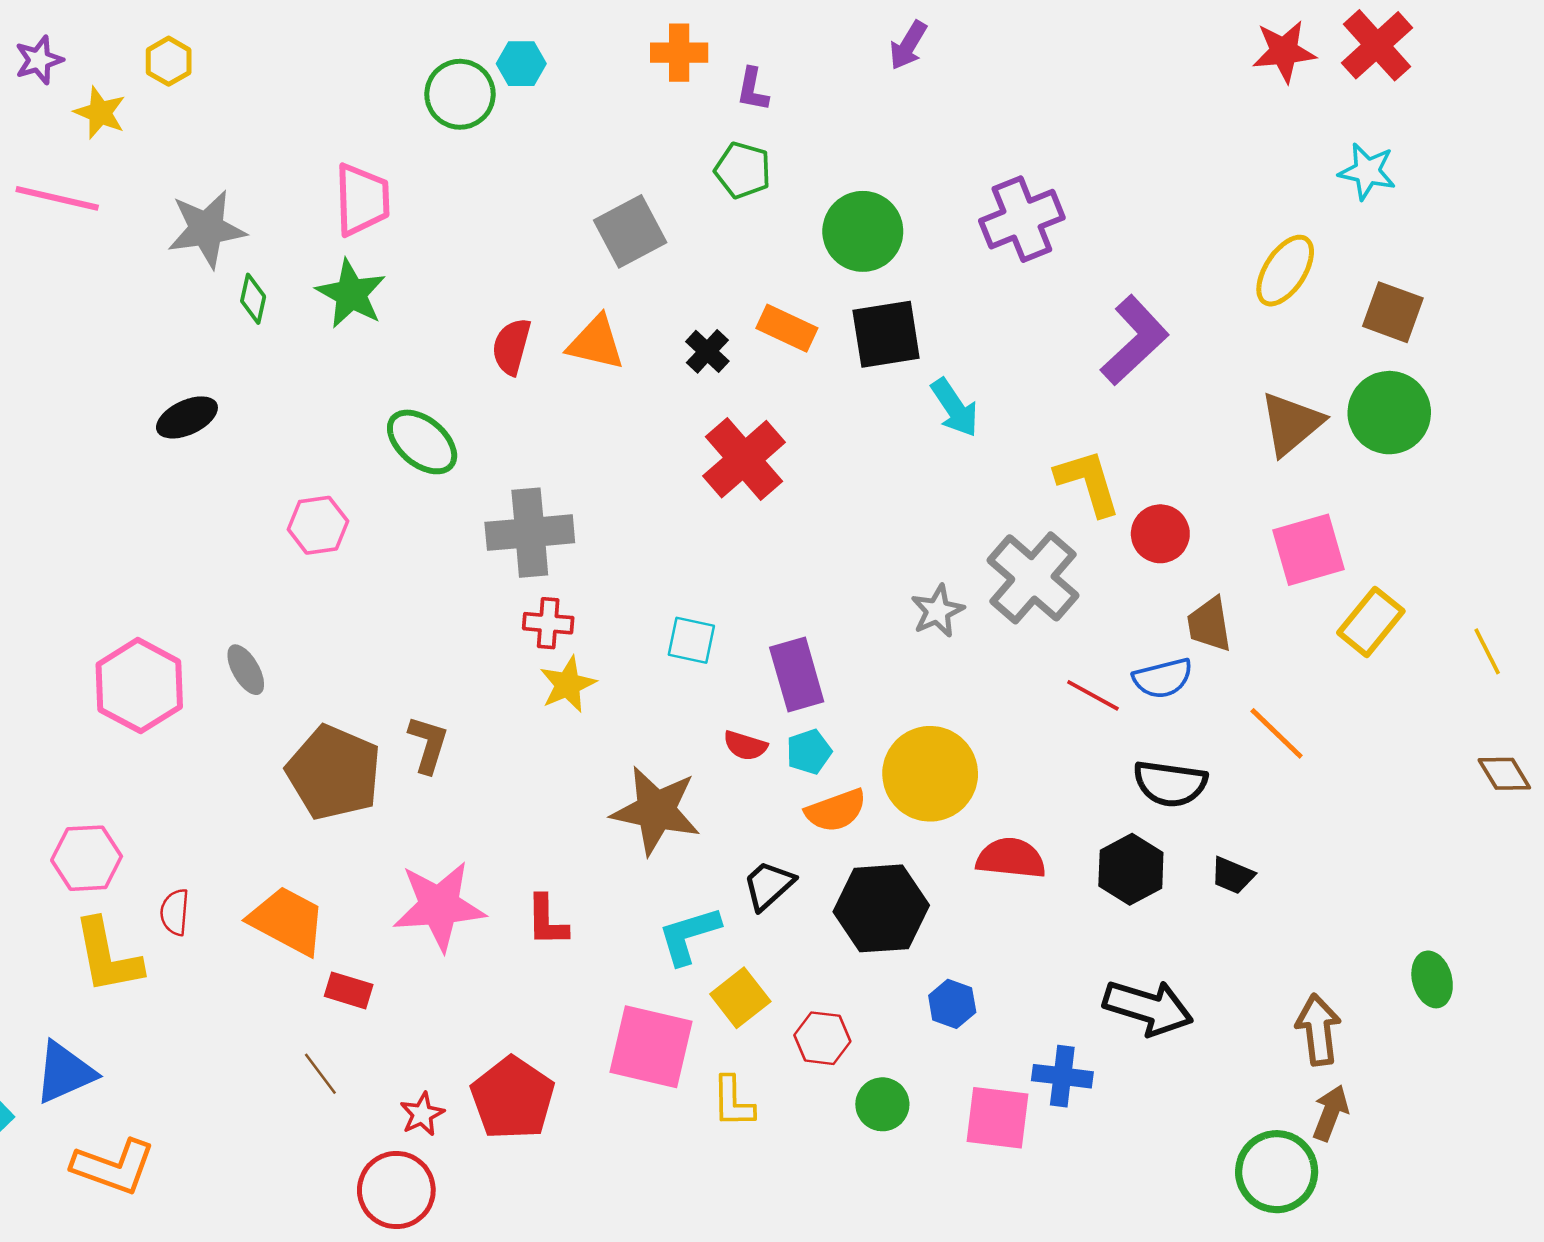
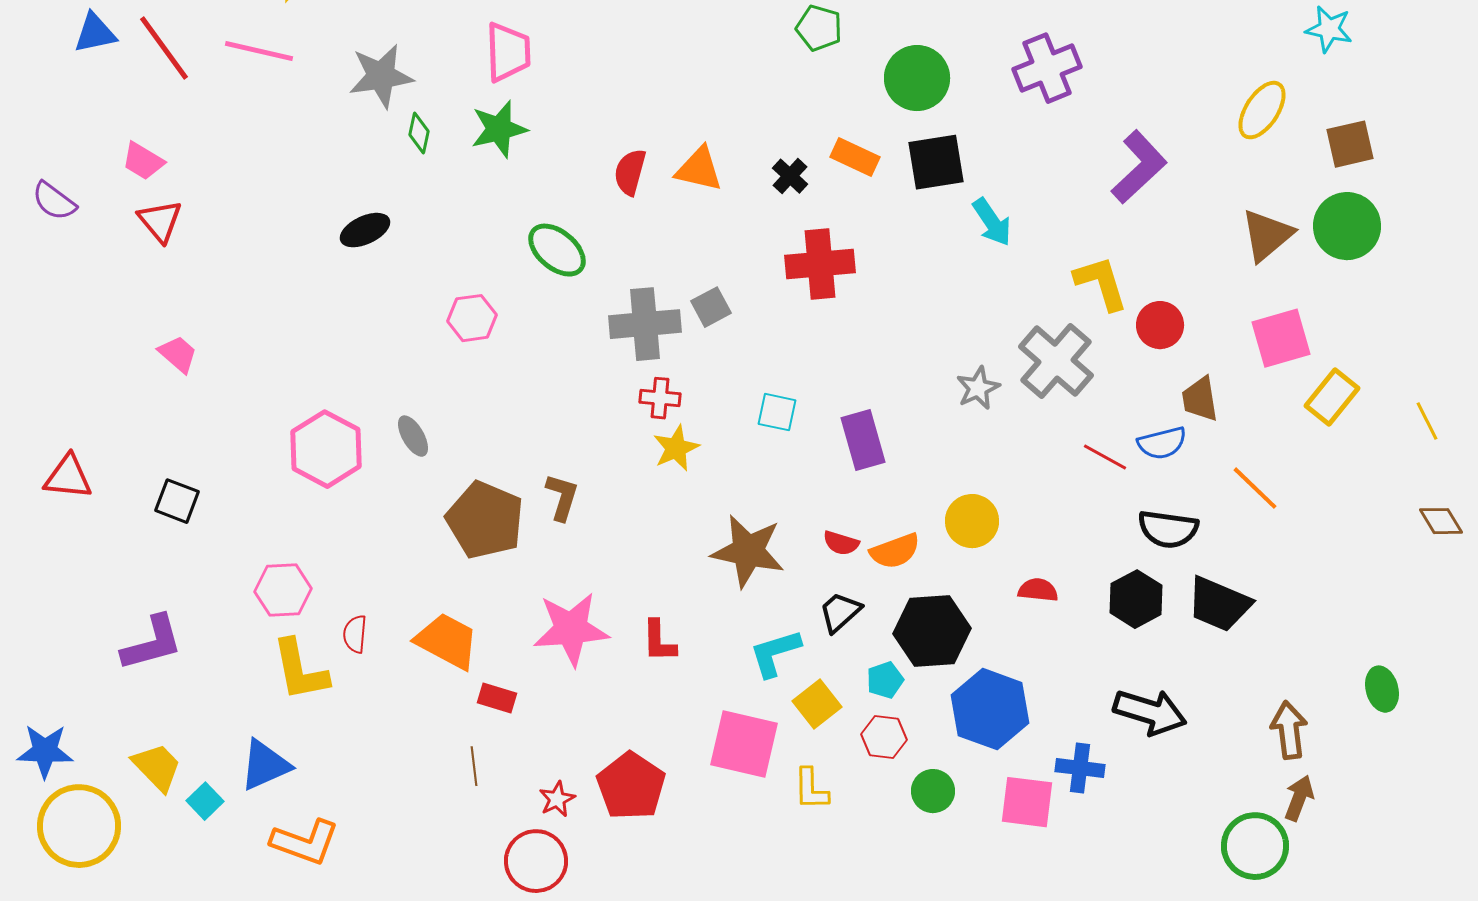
gray square: (630, 231) -> (711, 307), moved, size x0.7
green star: (351, 294) -> (499, 129), turned 30
brown square: (1393, 312) -> (1350, 144), turned -33
red cross: (744, 459) -> (820, 264), turned 36
red semicircle: (745, 746) -> (841, 543), moved
cyan pentagon: (809, 752) -> (885, 680), moved
yellow circle: (930, 774) -> (972, 521), size x0.7
red semicircle: (1011, 858) -> (1038, 590), size x0.7
black trapezoid: (1233, 875) -> (1219, 604), size x1.8
blue hexagon: (952, 1004) -> (990, 709), size x2.0
brown line: (320, 1074) -> (474, 766), turned 30

